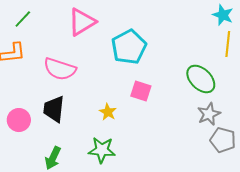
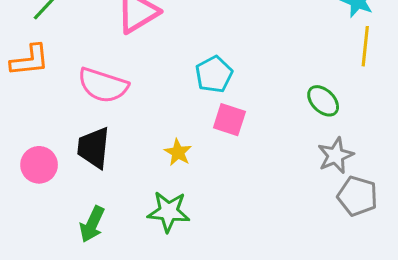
cyan pentagon: (129, 47) -> (214, 74), moved, size x0.7
green ellipse: (201, 79) -> (323, 101), size x0.7

